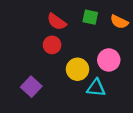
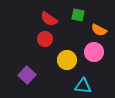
orange semicircle: (119, 22) -> (99, 30), moved
cyan triangle: (96, 88) -> (83, 86), moved

